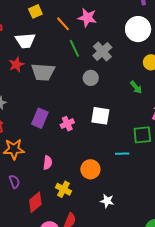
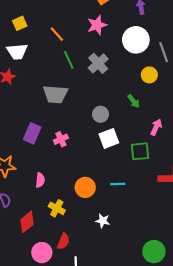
yellow square: (35, 11) -> (20, 23), moved
pink star: (87, 18) -> (97, 25), moved, turned -30
gray trapezoid: (43, 72) -> (55, 94), moved
gray circle: (91, 78) -> (100, 114), moved
white square: (100, 116) -> (109, 138), moved, turned -30
cyan line: (122, 154) -> (118, 184), moved

